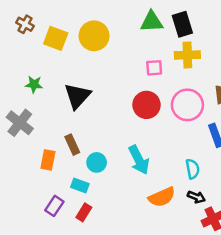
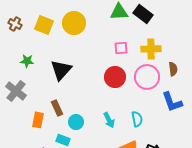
brown cross: (25, 24) -> (15, 24), moved
black rectangle: (182, 24) -> (143, 14), turned -36
yellow cross: (187, 55) -> (151, 49), moved
cyan arrow: (139, 160) -> (109, 120), size x0.7
cyan semicircle: (193, 169) -> (137, 119), moved

